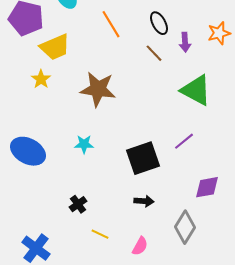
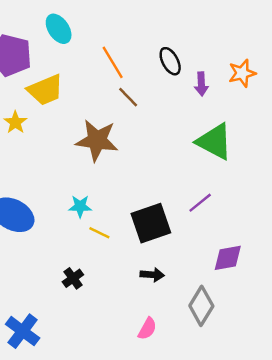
brown line: (154, 53) -> (128, 97), moved
yellow star: (41, 79) -> (15, 122), moved
yellow line: (100, 234) -> (99, 233), moved

